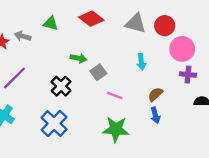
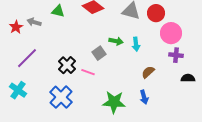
green arrow: (79, 58) -> (116, 41), moved
pink line: (115, 96) -> (88, 72), moved
blue arrow: (155, 115) -> (144, 97), moved

